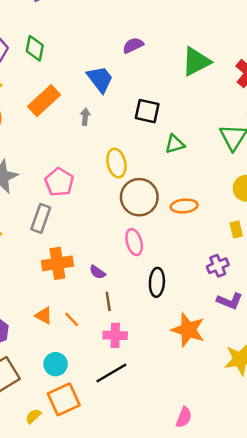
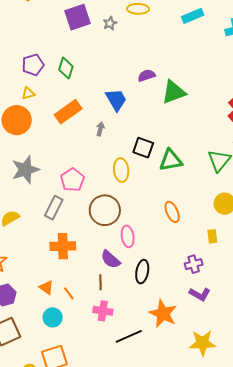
green triangle: (196, 62) -> (174, 92), moved
black square: (147, 111) -> (143, 148), moved
green triangle: (175, 144) -> (171, 160), size x1.4
brown circle: (139, 197) -> (105, 210), moved
orange ellipse: (184, 206) -> (172, 212), turned 65
purple semicircle: (97, 272) -> (111, 259), moved, size x1.5
cyan circle: (56, 364) -> (53, 317), moved
black line: (111, 373) -> (129, 336), moved

